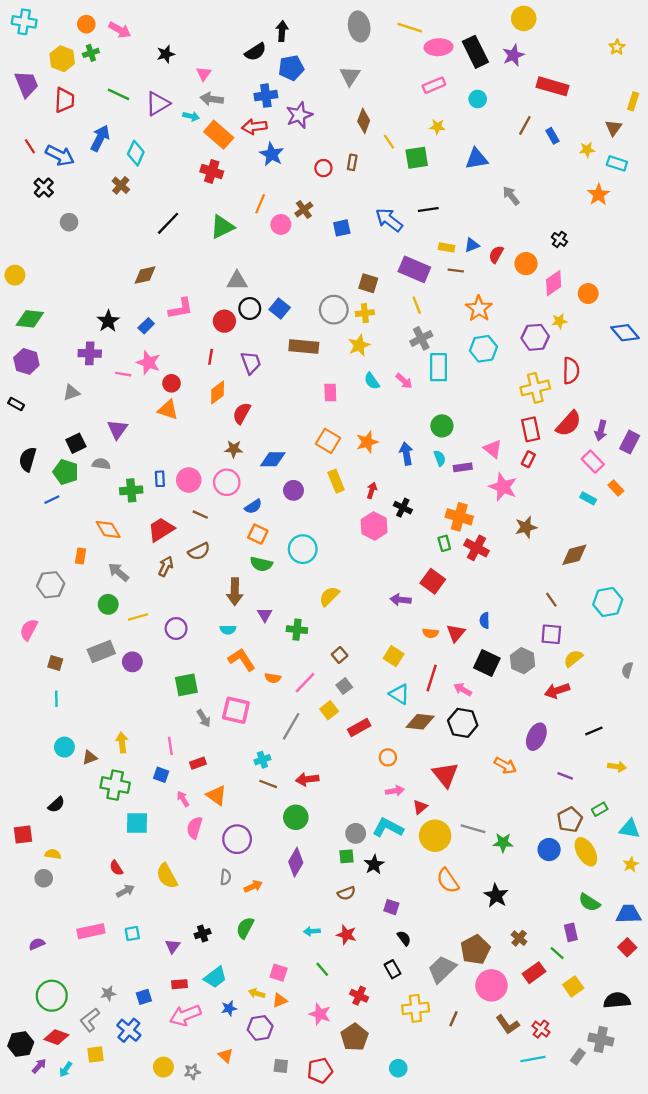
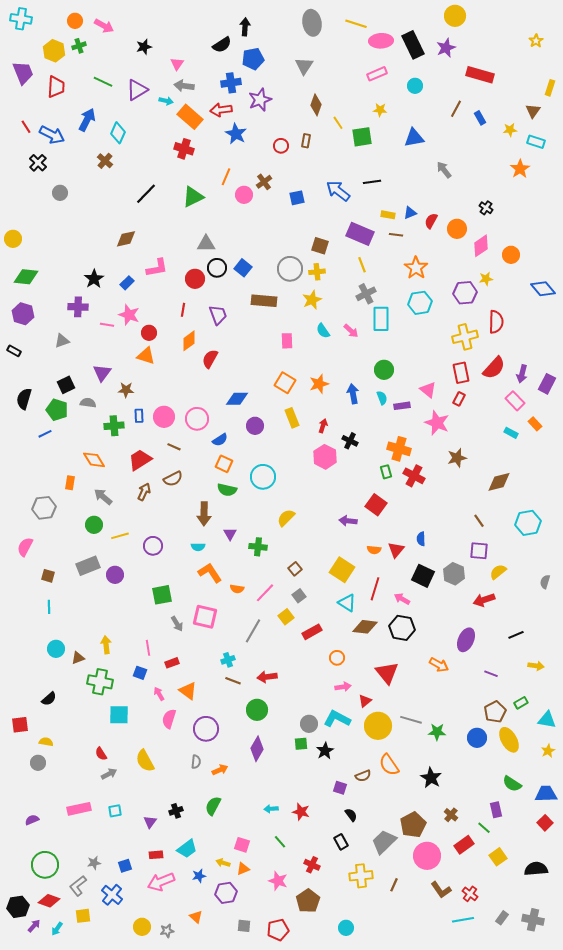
brown star: (234, 449) -> (126, 390), moved
yellow square: (394, 656) -> (342, 570), size x1.4
brown semicircle: (346, 893) -> (363, 776), moved
gray cross: (601, 1039) -> (533, 920), moved

